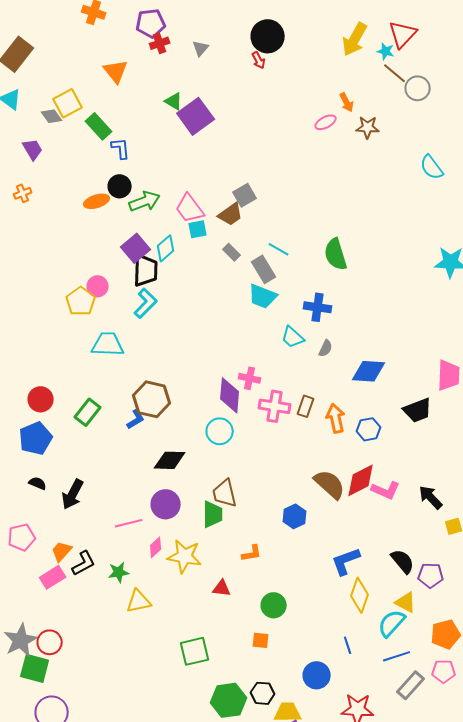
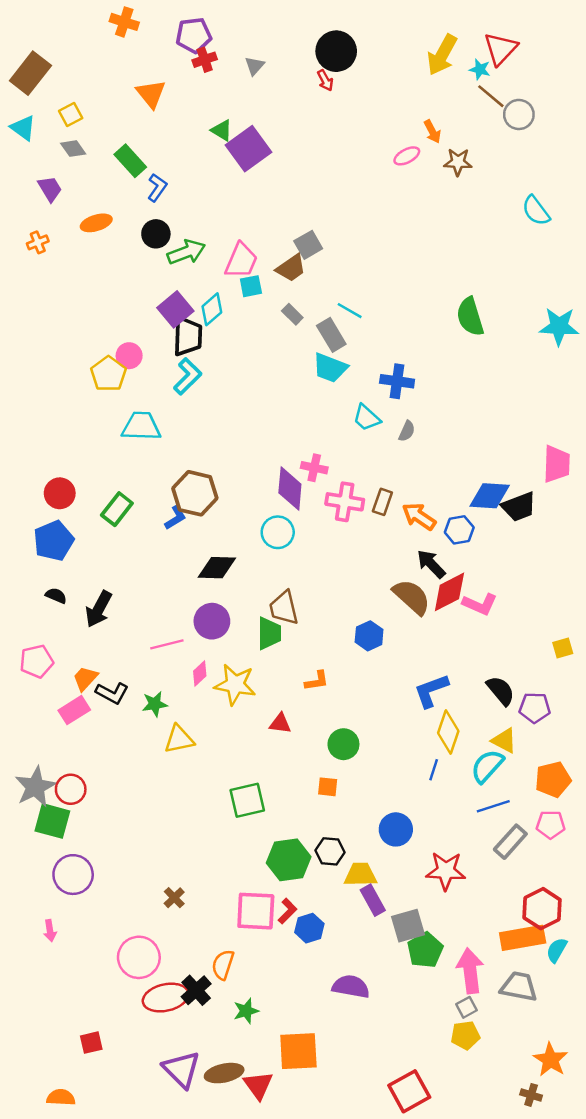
yellow square: (68, 103) -> (71, 114), moved, size x0.7
blue L-shape: (121, 148) -> (157, 188), turned 40
orange ellipse: (97, 201) -> (96, 223), moved
pink trapezoid: (190, 208) -> (241, 261), turned -120
green semicircle: (336, 254) -> (470, 317), moved
blue diamond: (369, 371) -> (490, 496), moved
orange arrow: (336, 418) -> (419, 516), turned -44
black arrow: (431, 497) -> (431, 564), moved
black L-shape: (84, 563) -> (112, 693), turned 56
blue line: (348, 645) -> (434, 770), moved, turned 36

